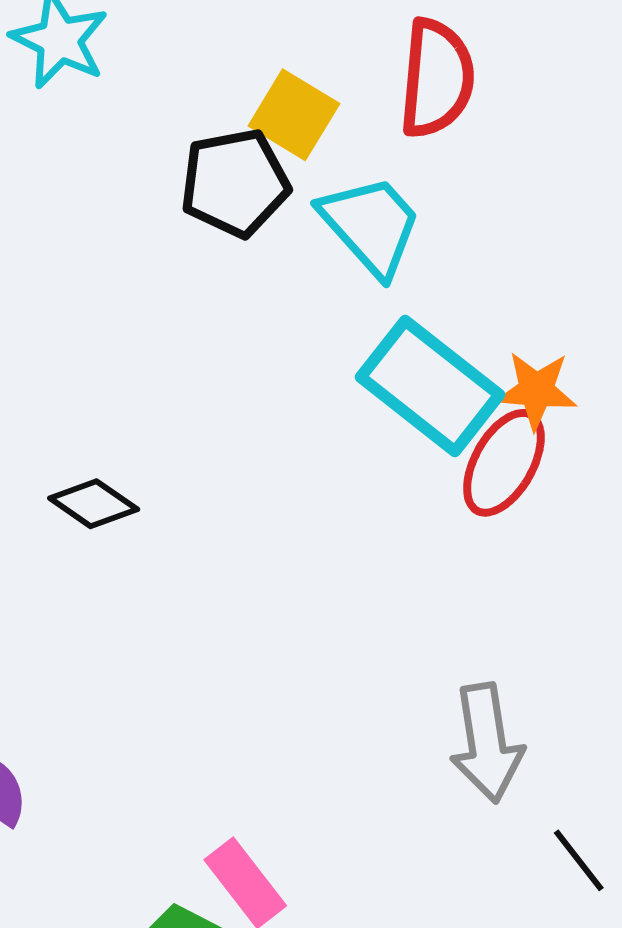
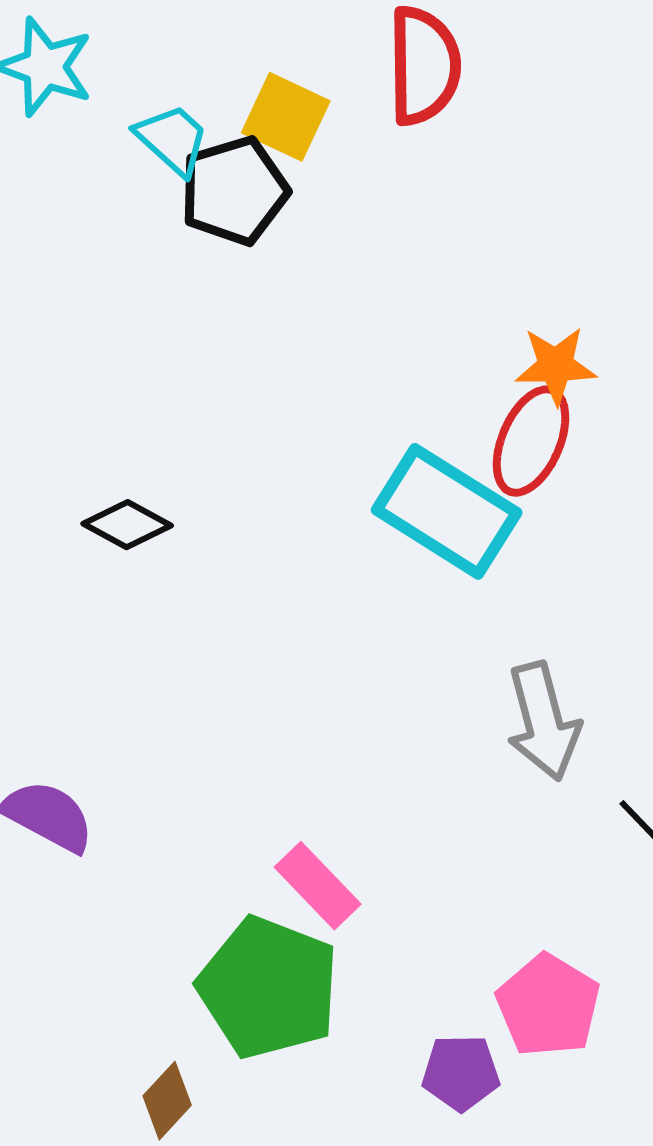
cyan trapezoid: (371, 225) -> (172, 139), moved, size x0.7
cyan rectangle: (430, 386) -> (447, 511), moved

